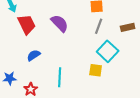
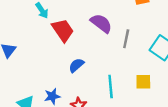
gray line: (99, 26) -> (126, 39), moved
yellow square: (96, 70) -> (143, 82), moved

